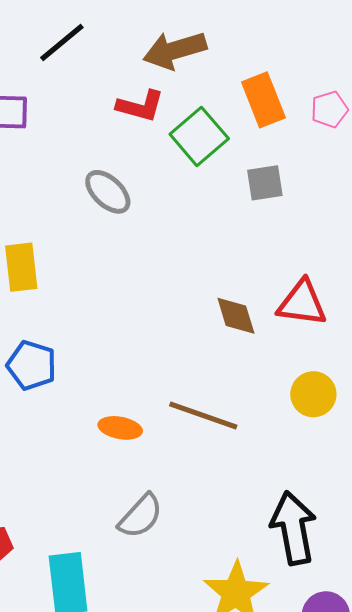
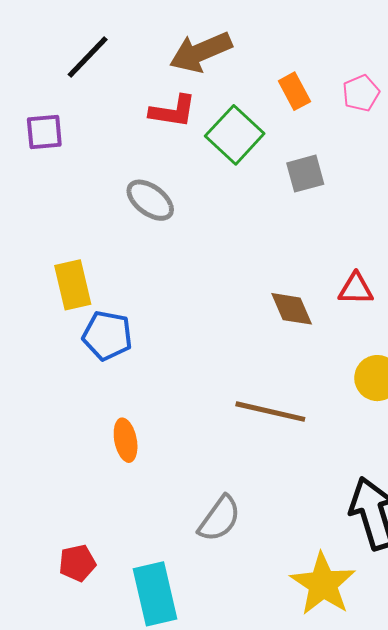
orange rectangle: (263, 100) -> (294, 91), size x0.7
red triangle: (302, 303) -> (356, 289), size x0.7
blue pentagon: (32, 365) -> (107, 335), moved
orange ellipse: (120, 428) -> (126, 440), moved, turned 75

